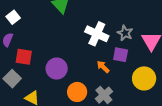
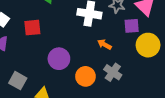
purple square: (121, 55) -> (132, 26), moved
red square: (24, 57) -> (32, 28), moved

